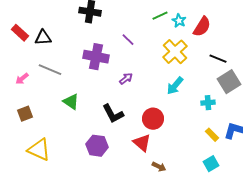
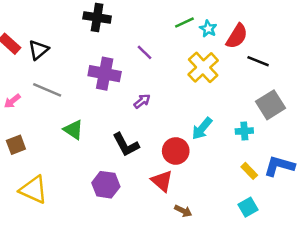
black triangle: (43, 38) -> (38, 50), turned -36
black line: (218, 59) -> (258, 61), moved
cyan arrow: (175, 86) -> (202, 129), moved

